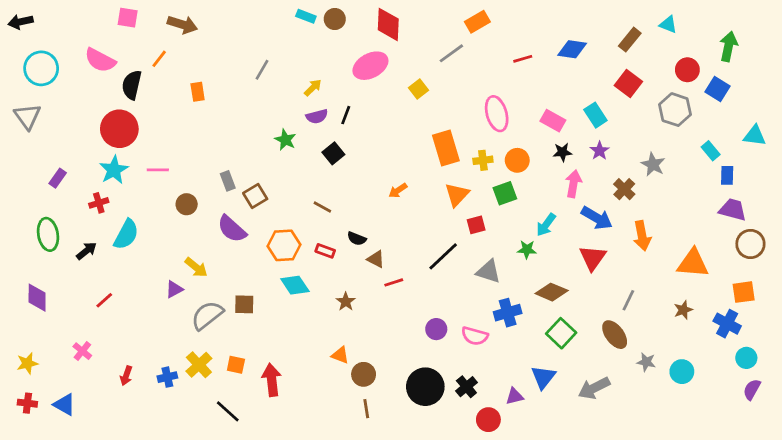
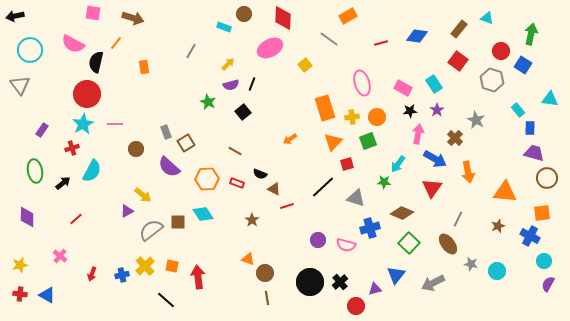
cyan rectangle: (306, 16) -> (224, 27), moved
gray line: (451, 53) -> (329, 39), turned 72
cyan diamond: (295, 285) -> (203, 214), moved

